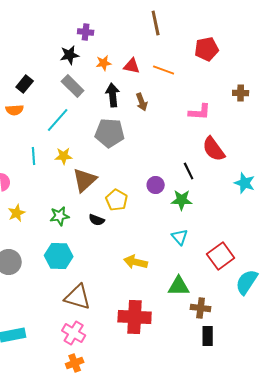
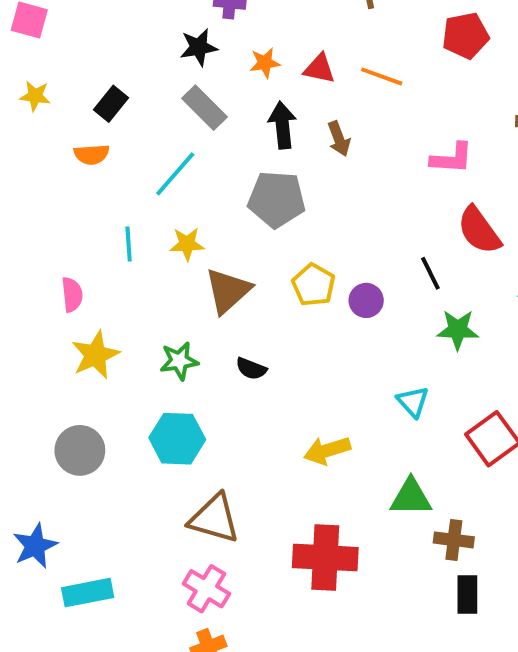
yellow pentagon: (117, 200) -> (314, 285), moved
green star: (182, 200) -> (458, 330), moved
yellow star: (17, 213) -> (95, 355), size x1.4
yellow arrow: (136, 262) -> (327, 450), turned -30

